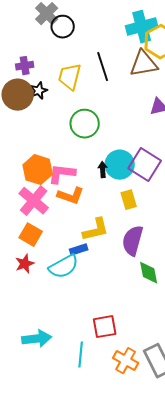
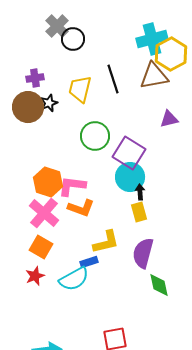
purple square: (145, 165) -> (129, 153), moved
black arrow: (103, 170) -> (140, 192), moved

